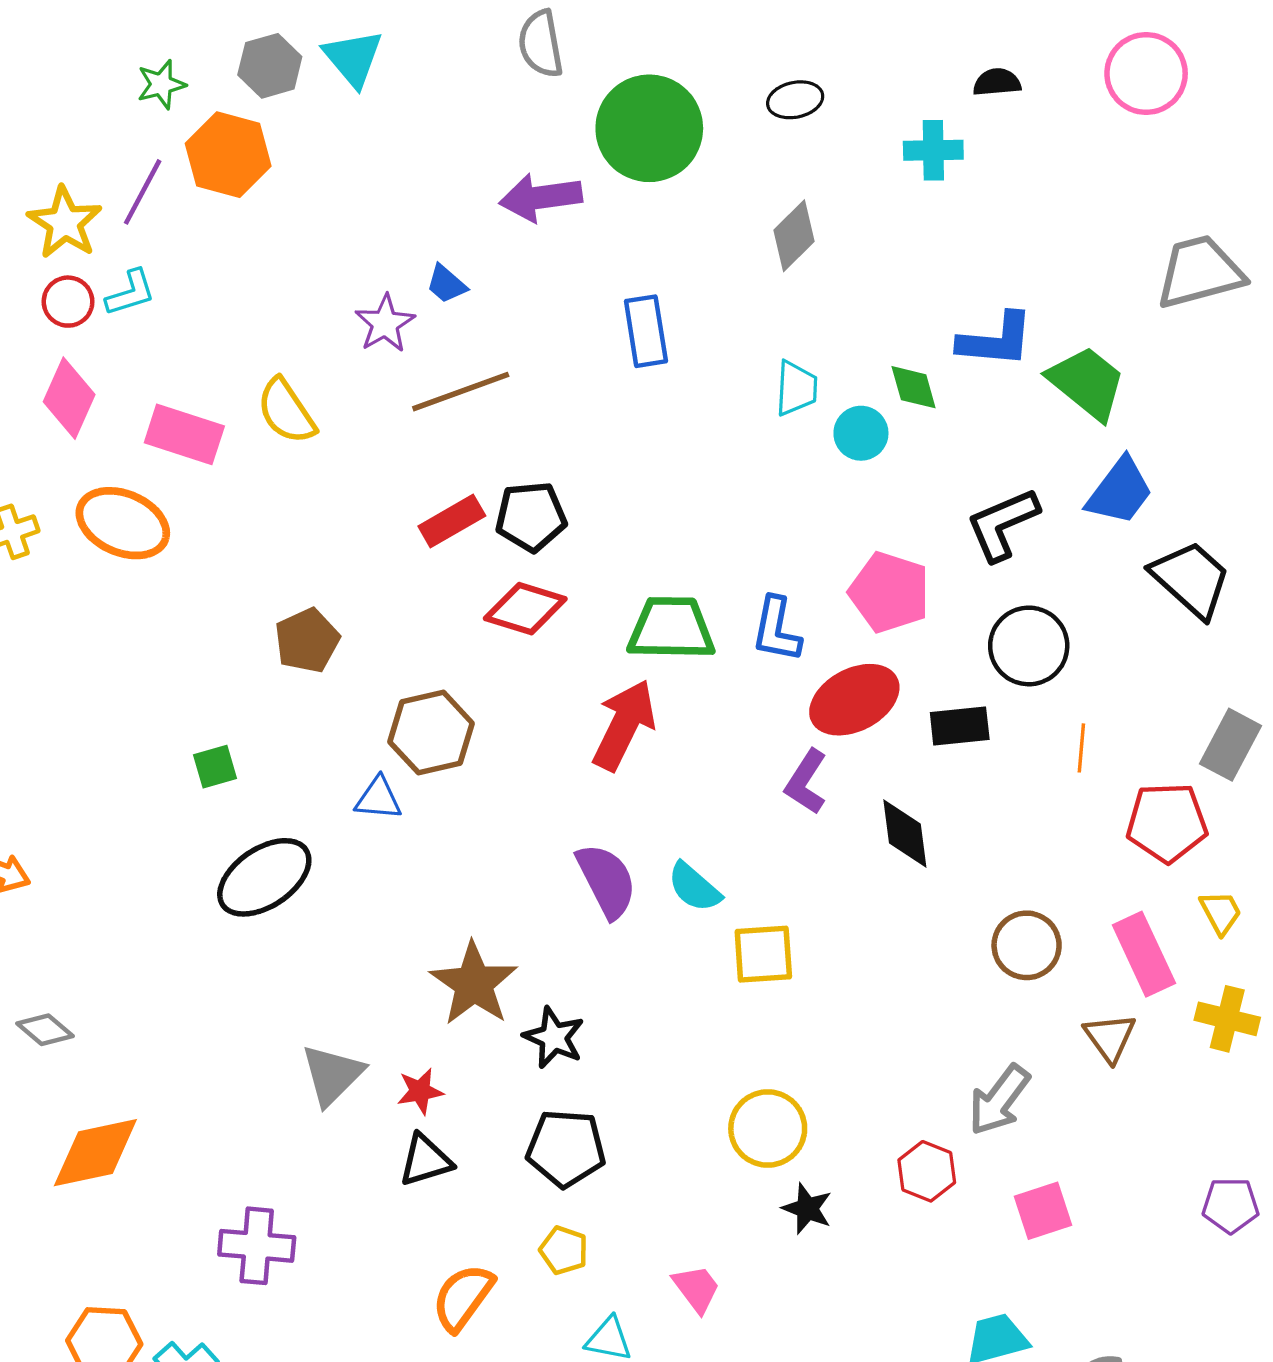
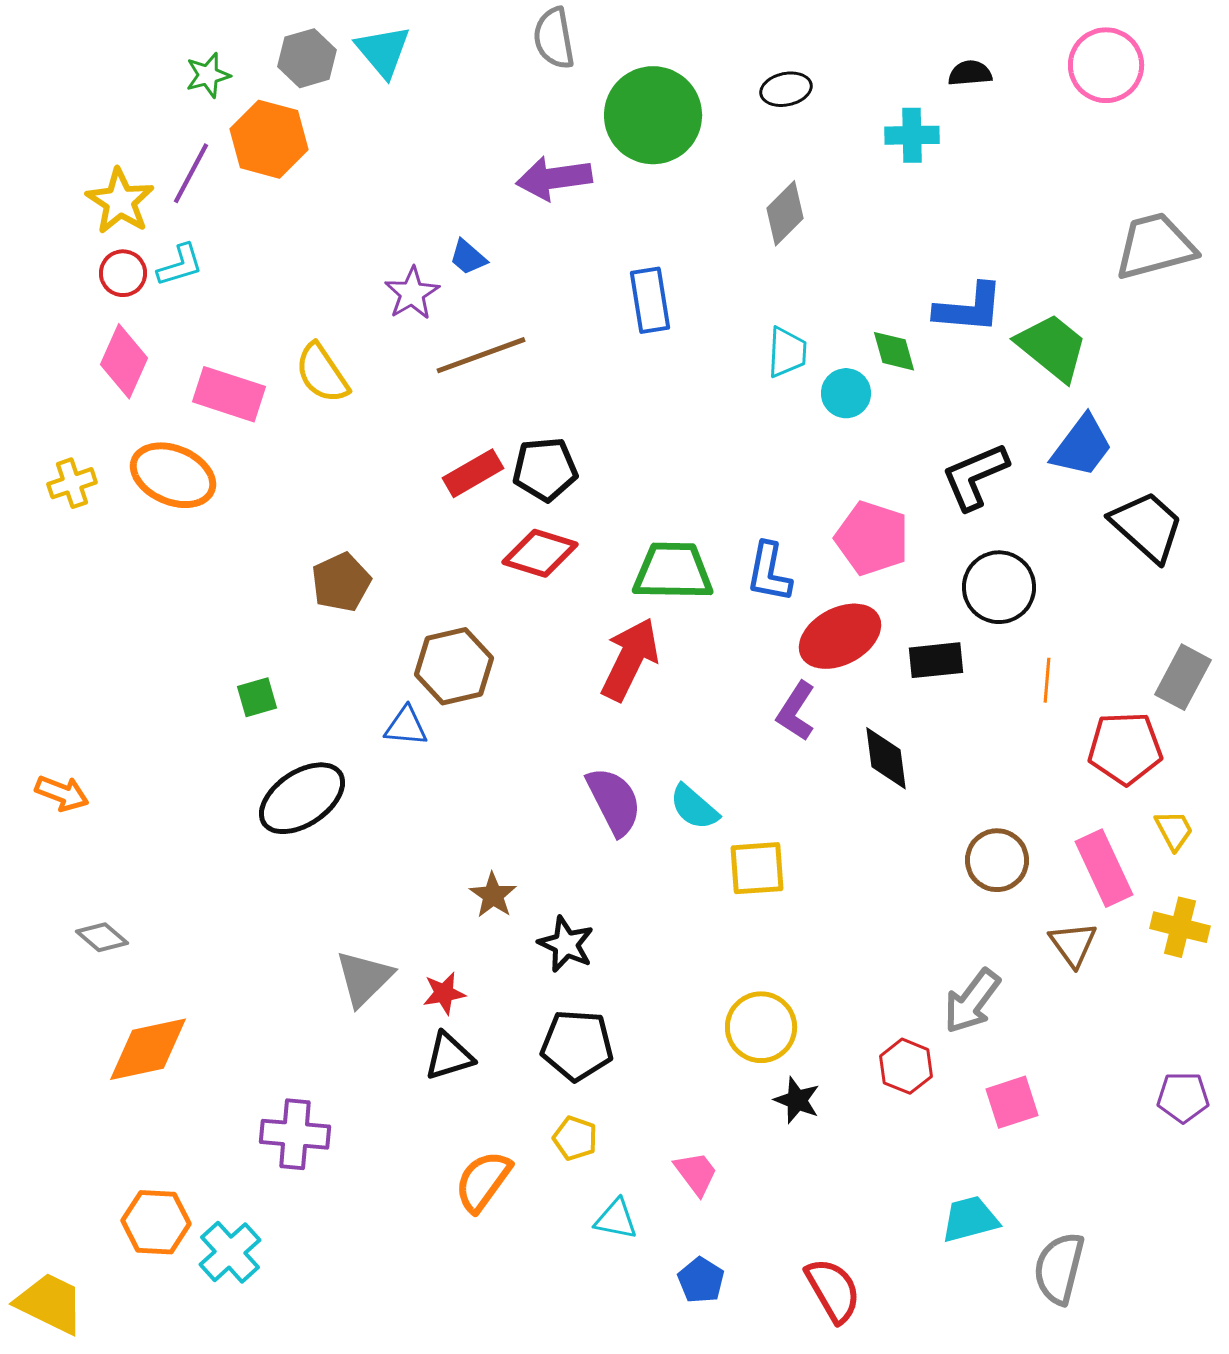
brown star: (474, 984) -> (493, 895), size x0.6

